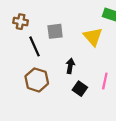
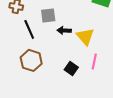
yellow triangle: (93, 37) -> (85, 36), moved
black arrow: (70, 66) -> (64, 30), moved, turned -96

